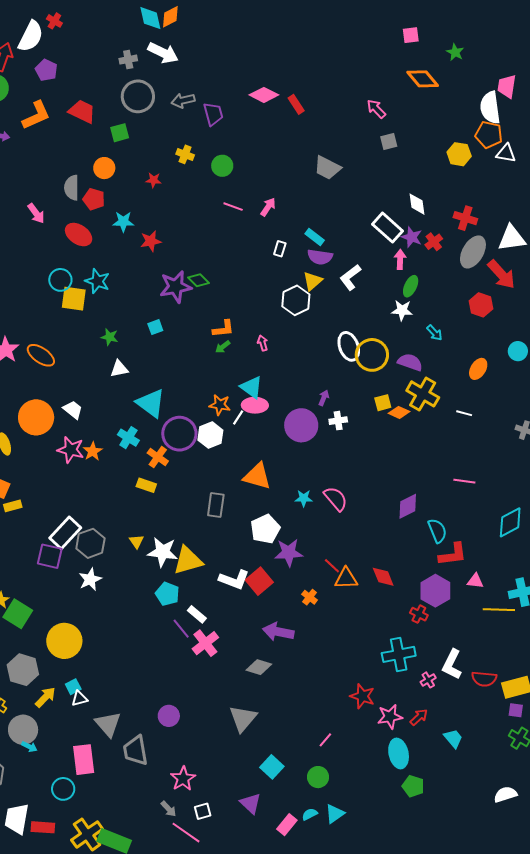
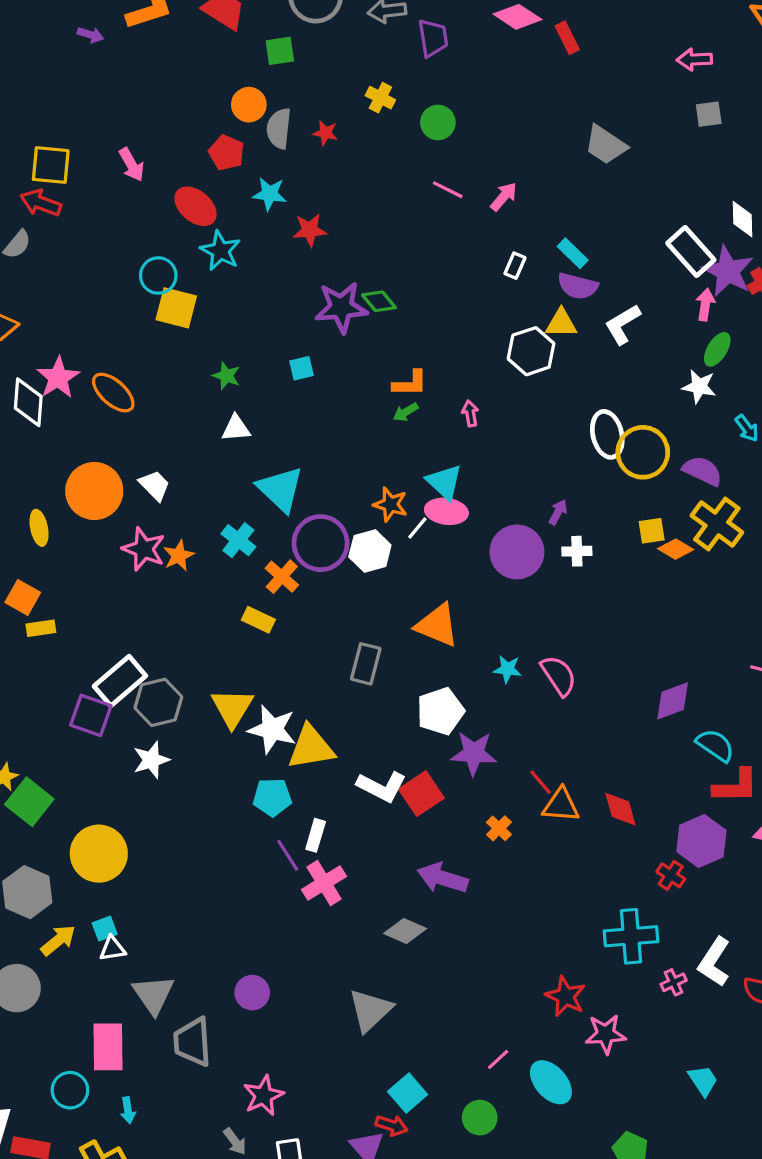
pink arrow: (376, 109) -> (694, 59), turned -55
gray semicircle: (72, 188) -> (279, 128), moved
purple star: (412, 237) -> (728, 271), size x1.5
cyan star: (97, 281) -> (220, 251), moved
yellow triangle: (312, 281) -> (561, 323), turned 35
cyan semicircle: (437, 531) -> (715, 745), turned -40
yellow triangle: (136, 541) -> (232, 708), size x1.8
cyan pentagon: (167, 594) -> (272, 797), turned -30
white rectangle: (197, 614) -> (316, 835), turned 60
red arrow: (419, 717) -> (392, 1125), moved, turned 54
cyan arrow: (29, 747) -> (128, 1110), moved, turned 49
cyan ellipse: (399, 753) -> (551, 1082), moved, turned -36

